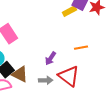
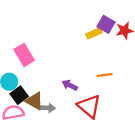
purple arrow: (51, 58) -> (70, 85), turned 80
gray arrow: (46, 80) -> (47, 108), moved

